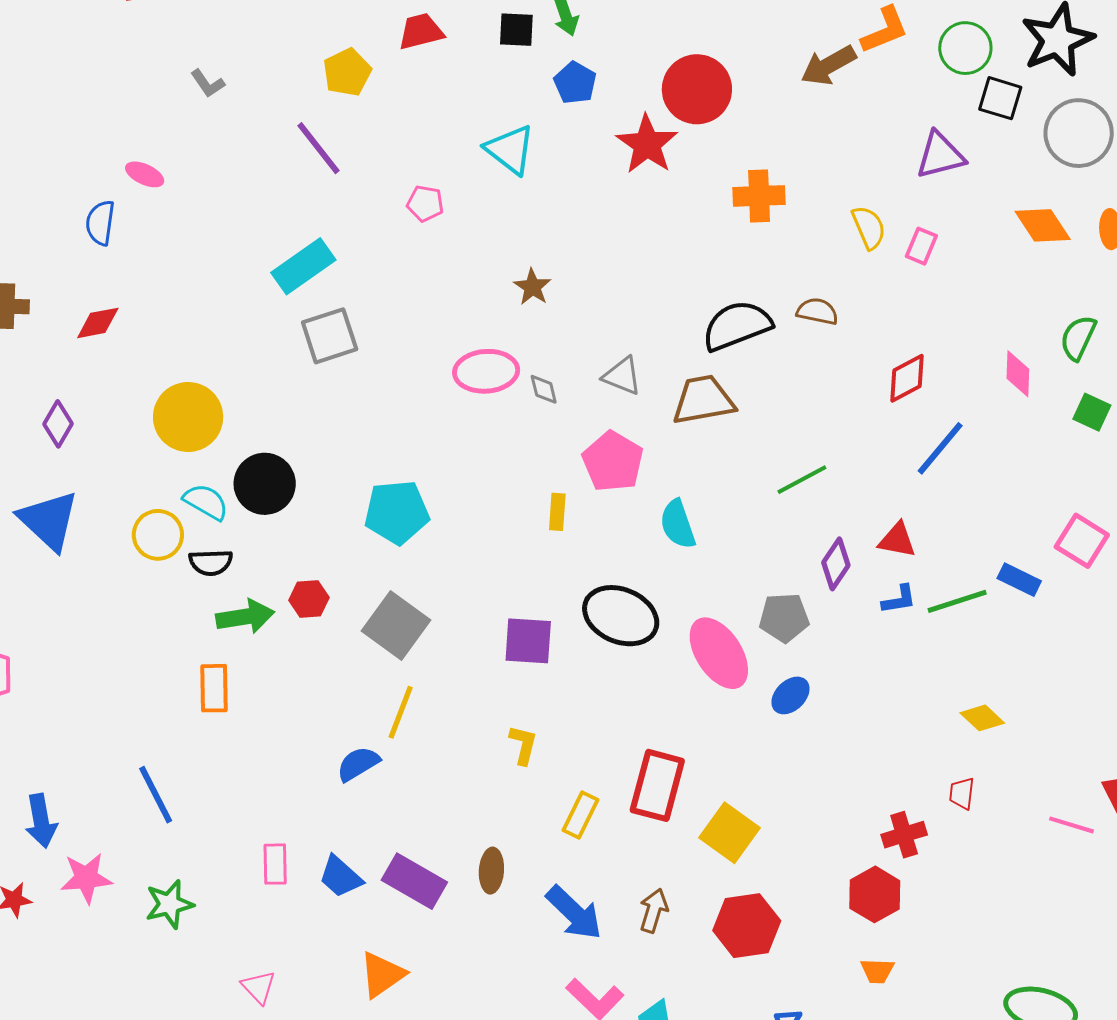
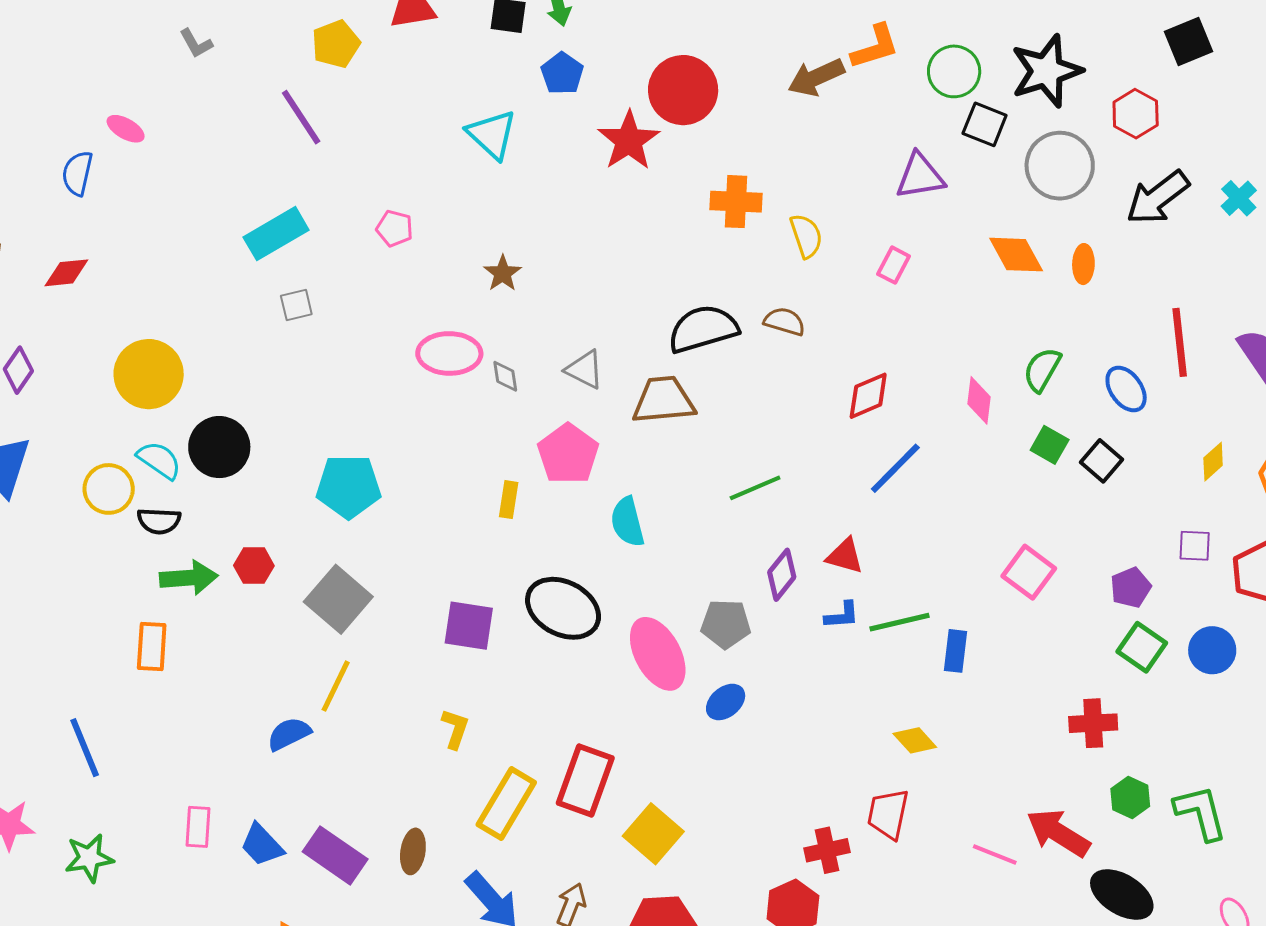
pink pentagon: (425, 203) -> (395, 228), moved
yellow semicircle: (869, 227) -> (806, 236), moved
gray square: (330, 336) -> (296, 305), size x0.6
blue rectangle: (1019, 580) -> (955, 651), moved, turned 66
red trapezoid: (962, 793) -> (888, 814), size x1.6
yellow rectangle: (581, 815) -> (506, 803), size x1.5

